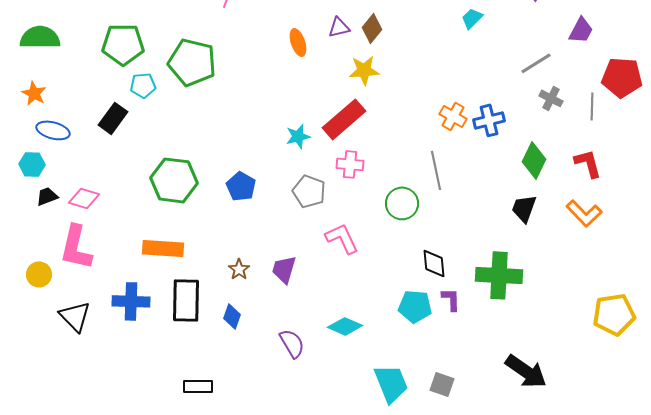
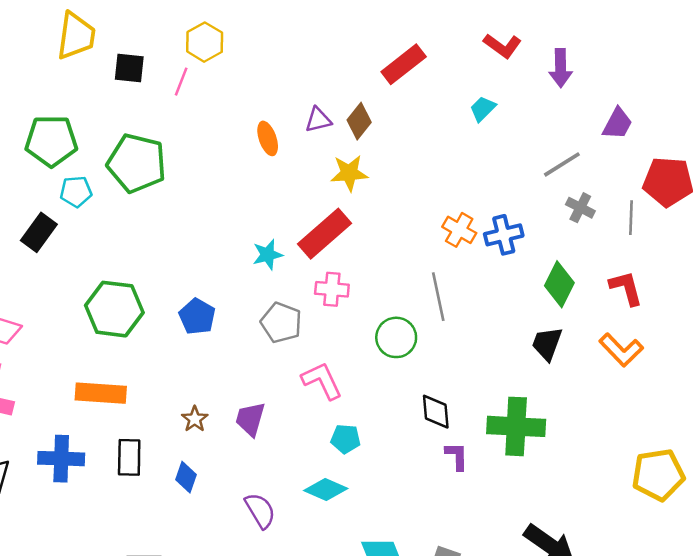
black rectangle: (186, 300) -> (129, 457), size x0.7
cyan pentagon: (415, 306) -> (345, 439), moved, size x0.7

